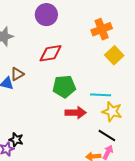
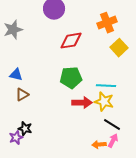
red diamond: (51, 53) -> (71, 41), moved
brown triangle: (17, 74) -> (22, 95), moved
yellow star: (112, 112) -> (104, 102), moved

